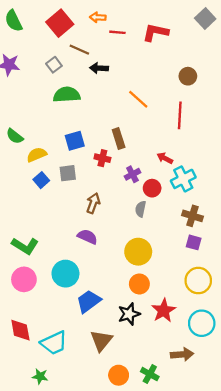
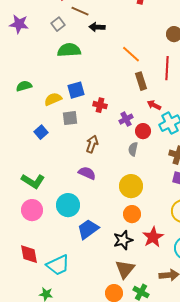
green semicircle: (15, 136) -> (24, 86), turned 126
brown rectangle: (119, 139) -> (141, 81), moved
yellow semicircle: (37, 155) -> (53, 99), moved
blue square: (41, 180) -> (41, 132), moved
brown triangle: (101, 341) -> (125, 269), moved

